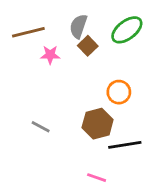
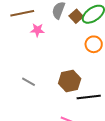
brown square: (88, 46) -> (76, 16), moved
orange circle: (119, 92) -> (94, 44), moved

